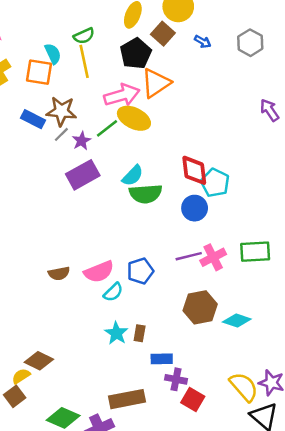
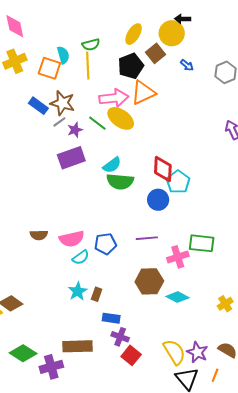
green line: (107, 128) -> (97, 123), turned 66
pink cross: (213, 257) -> (178, 257), moved

